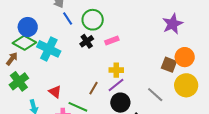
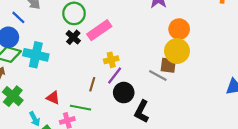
blue line: (68, 19) -> (18, 17), moved
pink rectangle: (112, 41) -> (99, 30), size x1.6
brown square: (169, 65) -> (168, 65), moved
yellow circle: (186, 85) -> (177, 51), moved

